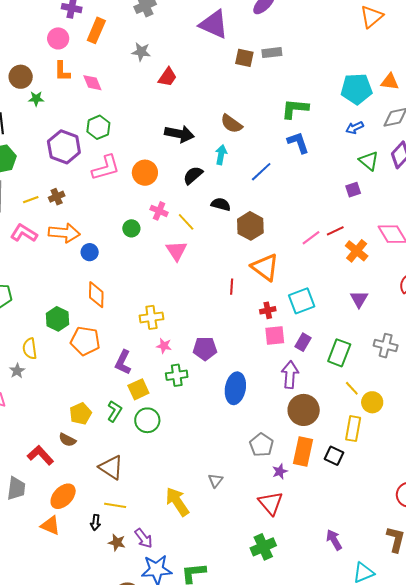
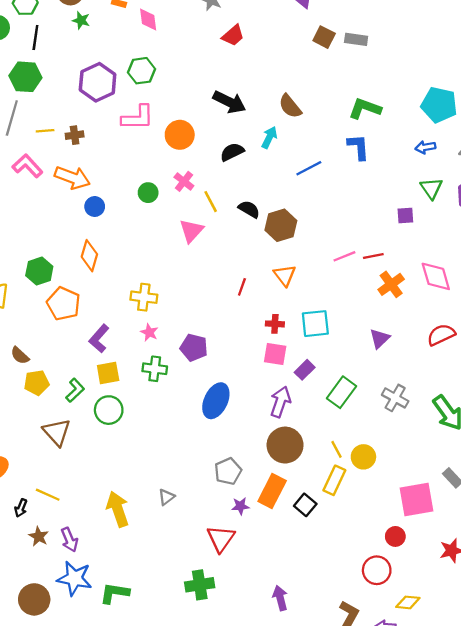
black semicircle: (221, 204) -> (249, 209), moved
orange triangle: (265, 267) -> (285, 275), size x0.7
yellow line: (352, 388) -> (337, 449), moved
brown semicircle: (67, 440) -> (20, 356), moved
brown triangle: (111, 467) -> (57, 432), moved

